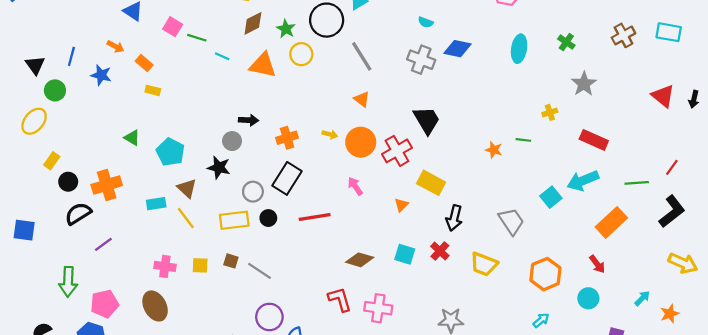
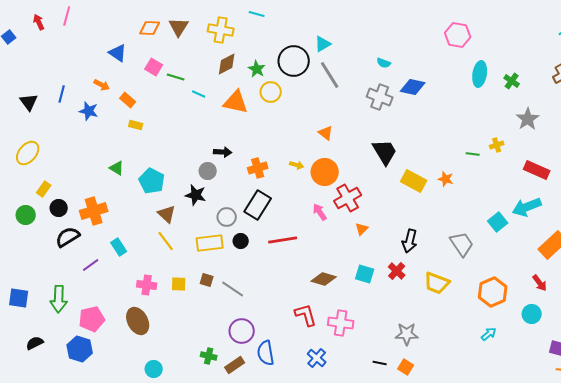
cyan ellipse: (519, 49) -> (480, 74), moved
gray line: (362, 56) -> (330, 75), moved
green circle: (55, 90) -> (26, 215), moved
green line: (523, 140) -> (473, 154), moved
red cross: (397, 151) -> (348, 198), moved
yellow rectangle: (431, 183) -> (414, 181), moved
cyan rectangle: (156, 204) -> (119, 247), moved, turned 66
blue square: (24, 230) -> (19, 298), moved

